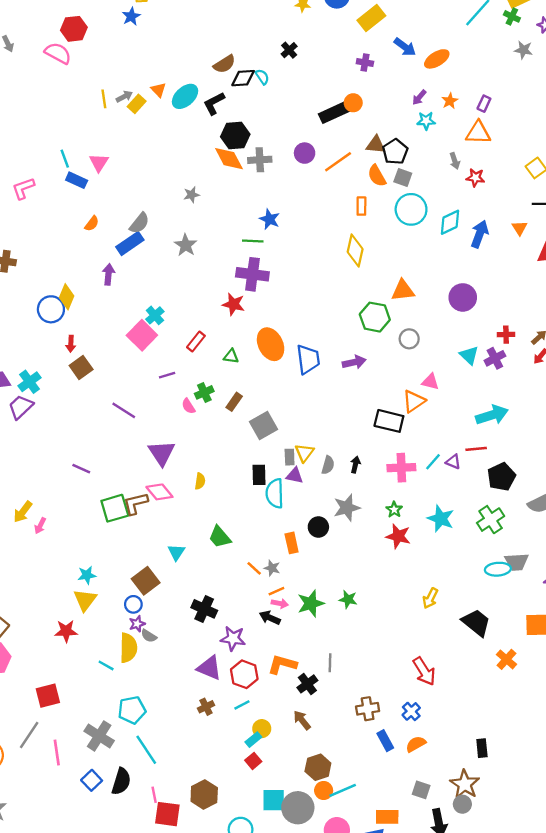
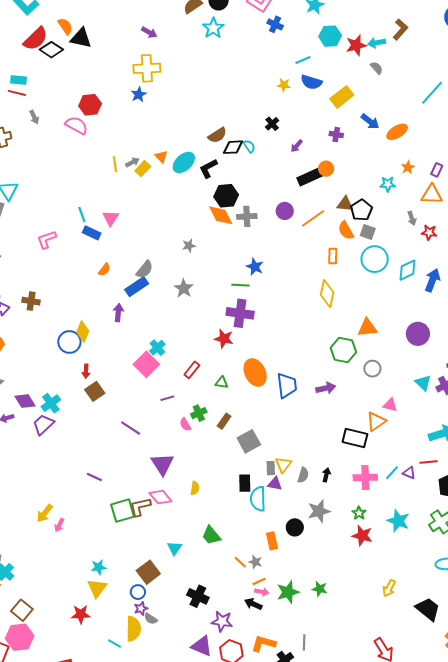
purple arrow: (419, 97) -> (297, 146), moved

